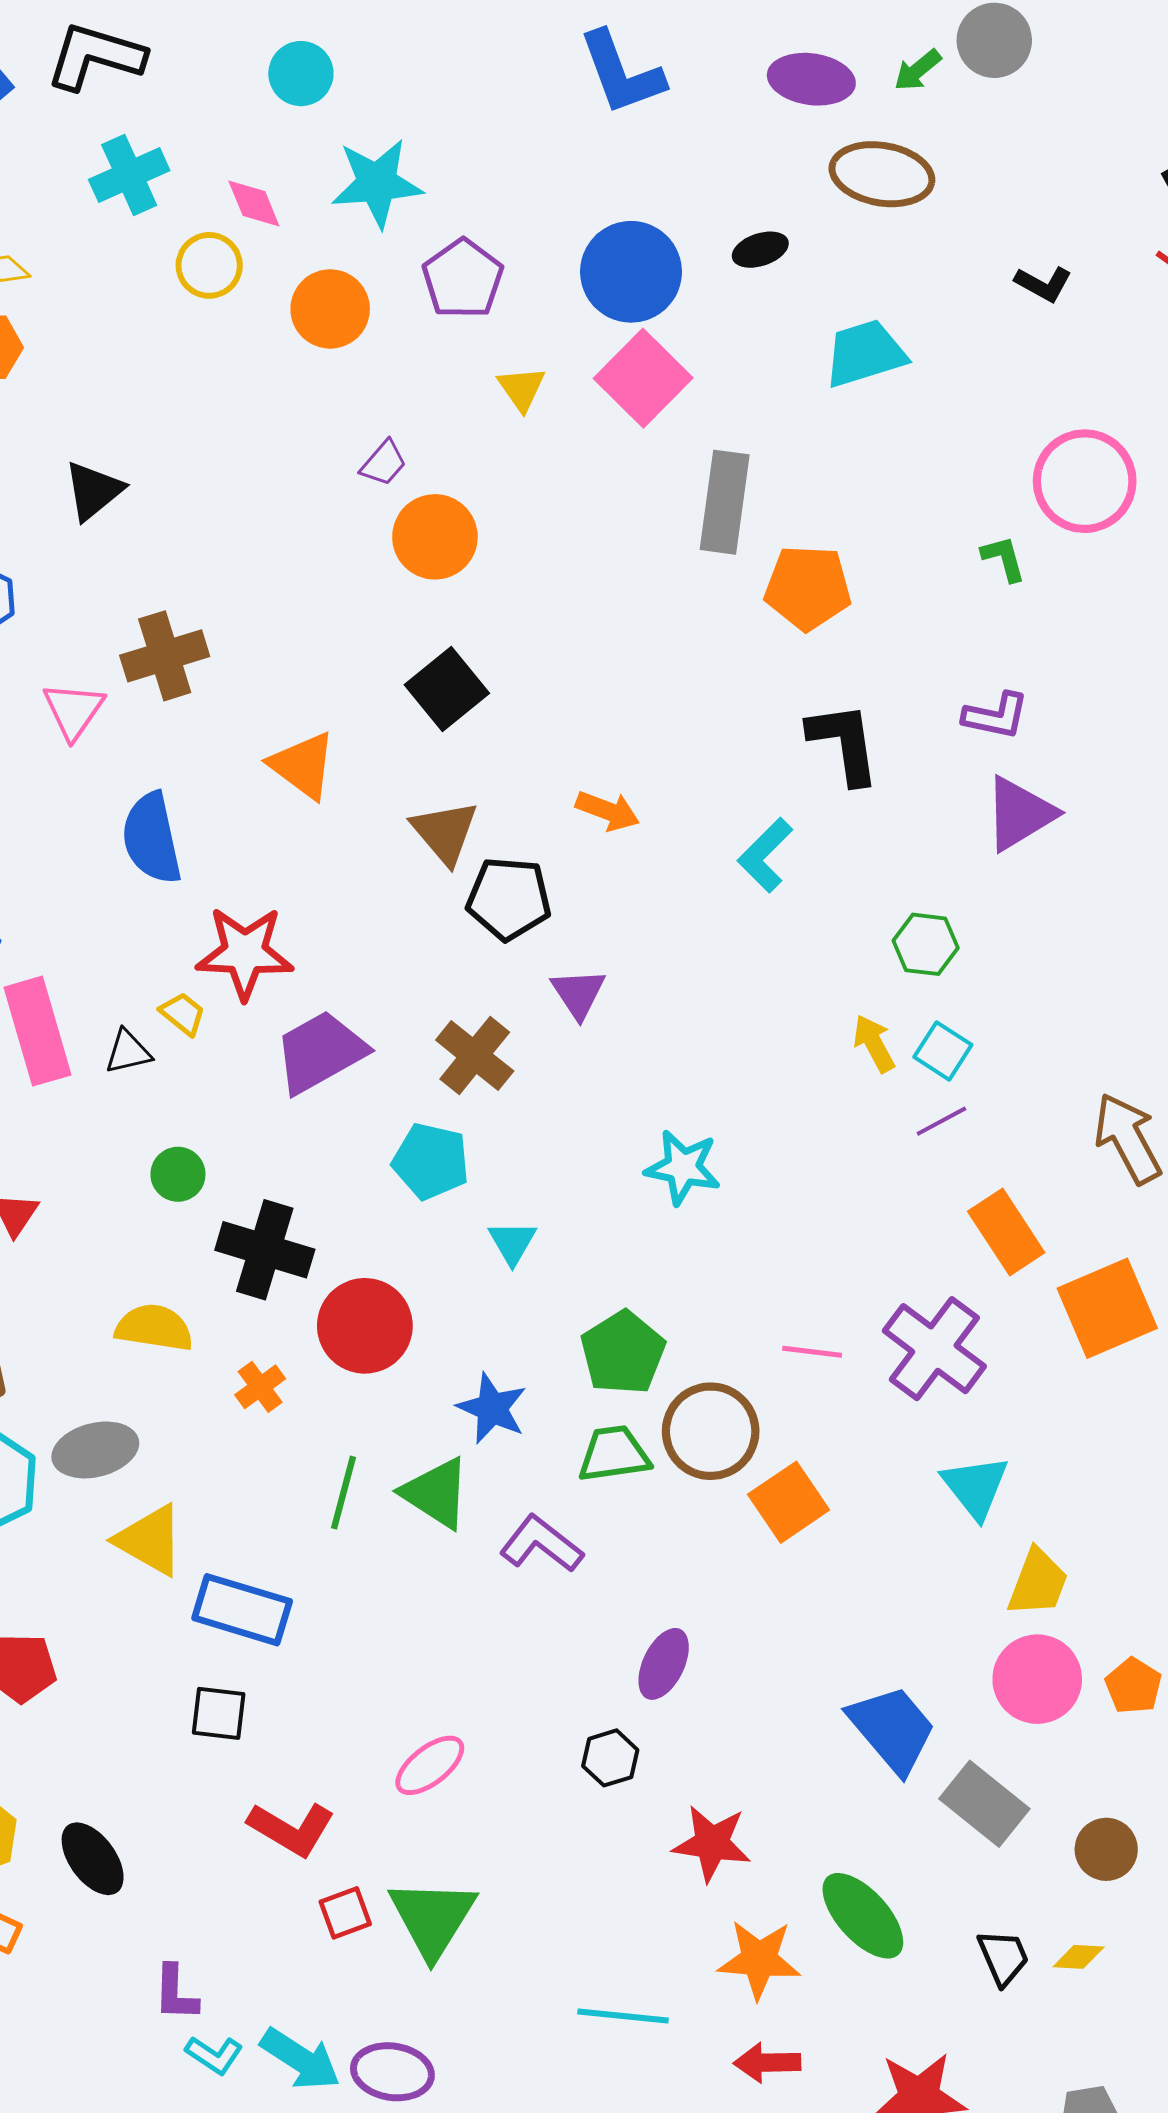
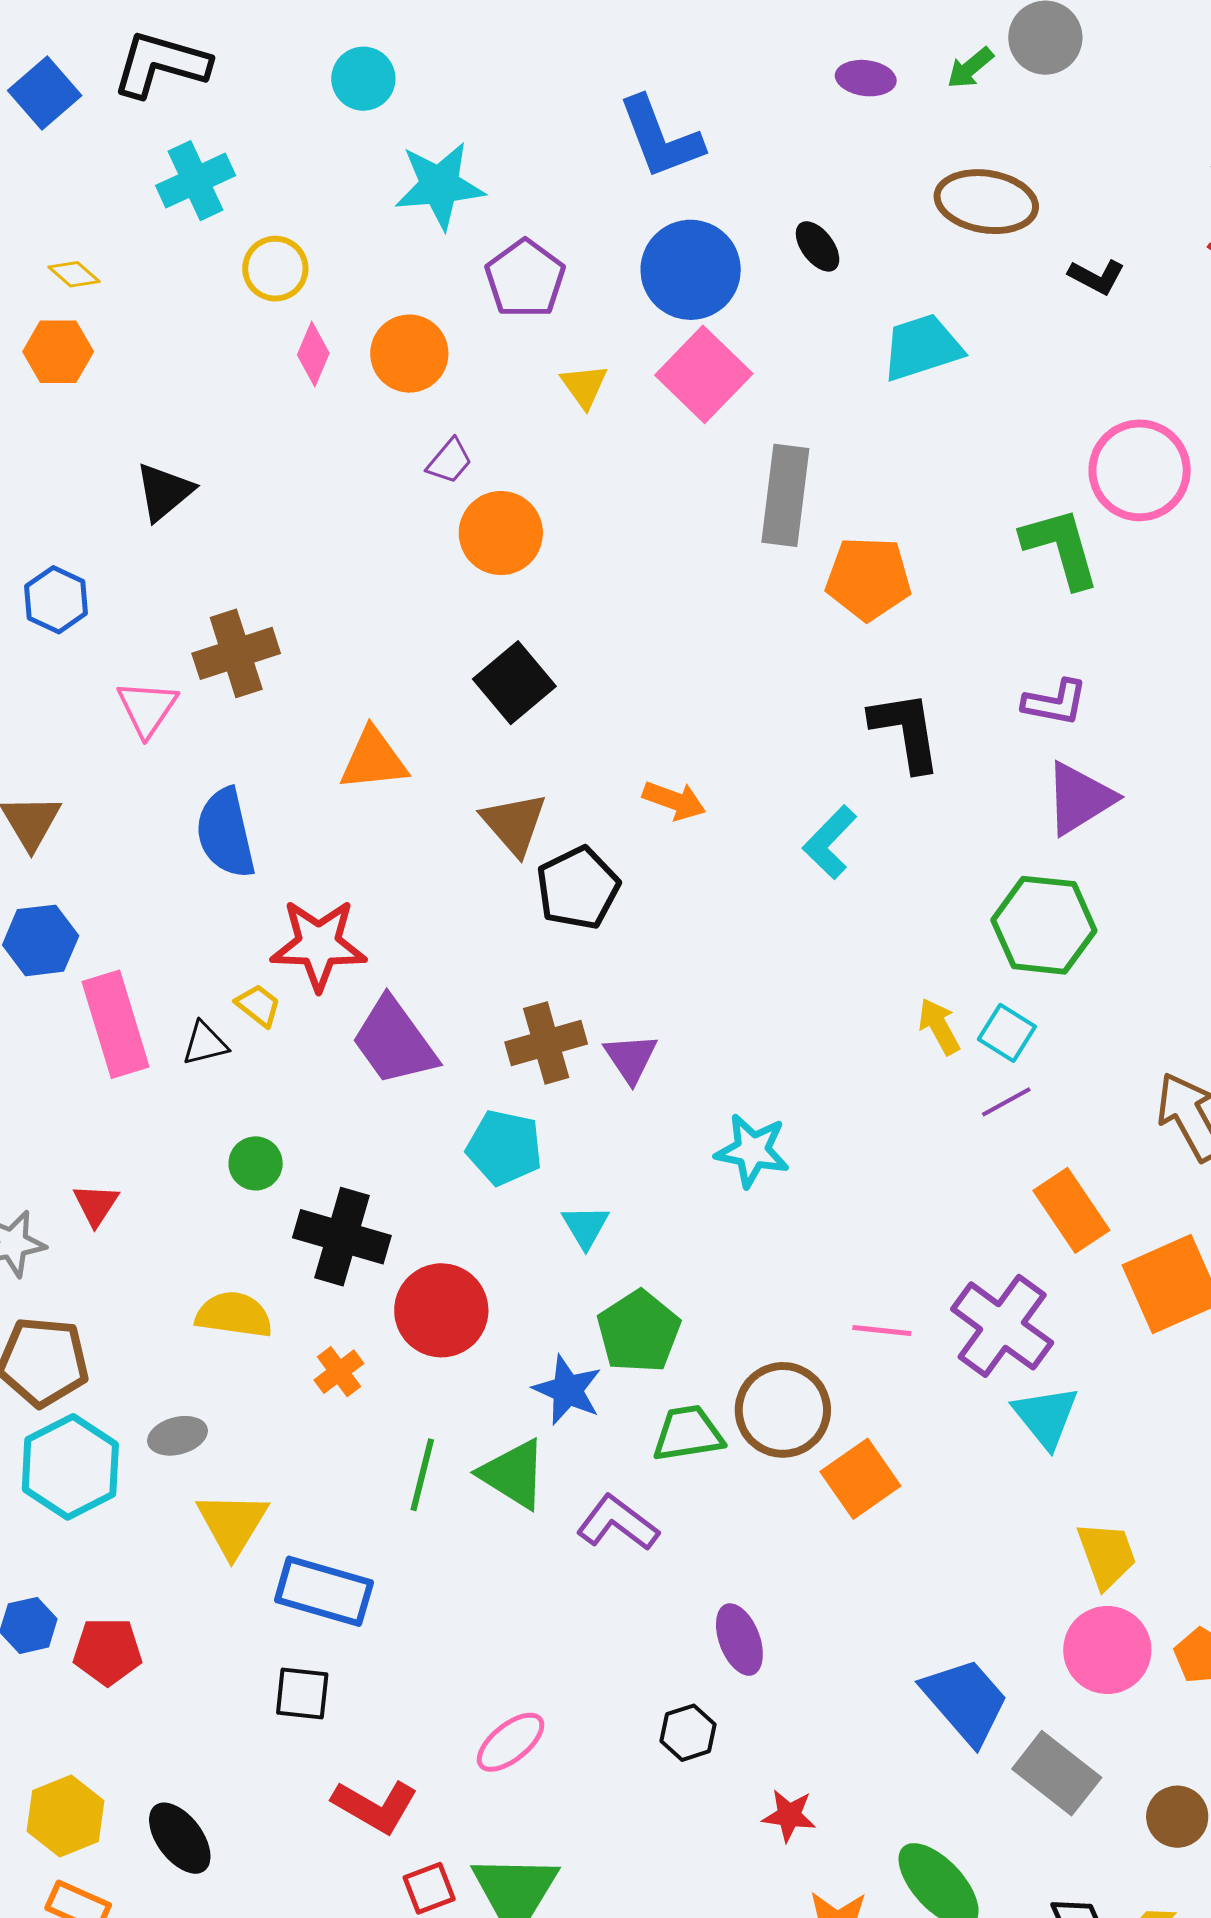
blue L-shape: (621, 73) -> (660, 138), moved
purple ellipse: (811, 79) -> (866, 78), size x0.7
brown ellipse: (882, 174) -> (986, 202), moved
pink diamond: (254, 203) -> (313, 354), moved, turned 46
black ellipse: (760, 250) -> (818, 246), turned 72
orange circle: (330, 309) -> (409, 354), moved
green L-shape: (1004, 559) -> (1061, 548), size x1.8
orange triangle: (303, 765) -> (373, 760), turned -42
black pentagon: (509, 899) -> (578, 888), turned -30
green hexagon: (926, 944) -> (1044, 925), moved, size x1.6
purple triangle: (578, 993) -> (631, 1058), moved
purple trapezoid: (320, 1052) -> (394, 1041), turned -96
brown cross: (475, 1056) -> (546, 1043), turned 36
green pentagon: (623, 1353) -> (639, 1332), moved
gray ellipse: (95, 1450) -> (178, 1436), size x0.7
cyan triangle: (975, 1487) -> (1046, 1417), moved
yellow triangle: (150, 1540) -> (232, 1524), turned 32
yellow trapezoid: (1038, 1583) -> (1107, 1555), turned -40
purple ellipse: (664, 1664) -> (739, 1640), turned -46
red star: (712, 1843) -> (789, 1815), size x0.7

